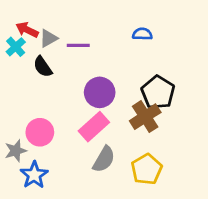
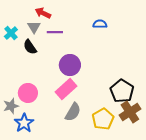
red arrow: (27, 30) -> (43, 13), moved
gray triangle: (48, 38) -> (34, 27), turned -32
black pentagon: (158, 92) -> (122, 91), moved
brown cross: (145, 117) -> (130, 112), moved

